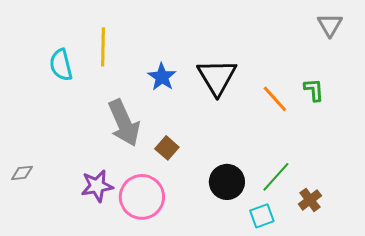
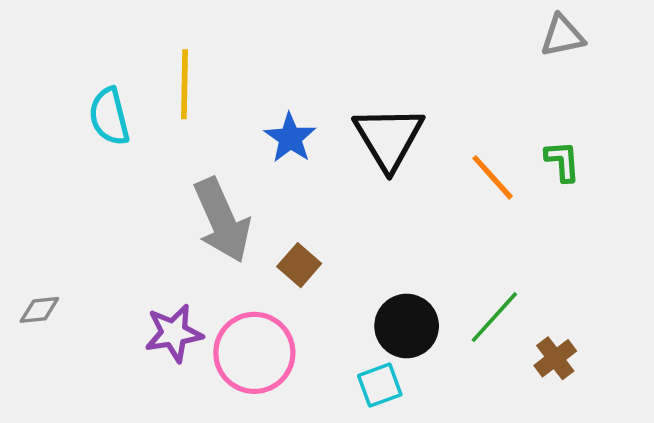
gray triangle: (330, 25) -> (562, 36), moved, turned 48
cyan square: (262, 216) -> (380, 385), moved

